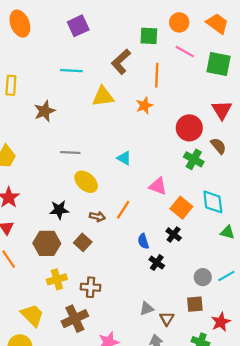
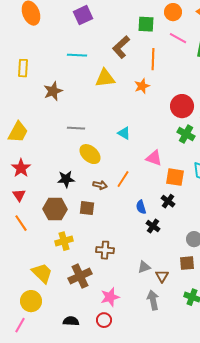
orange square: (181, 208) -> (175, 177), turned -30
brown square: (83, 242) -> (87, 208), turned -35
brown cross: (91, 287) -> (105, 250), moved

